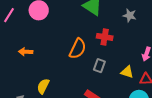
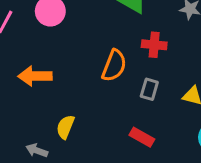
orange arrow: (26, 52) -> (35, 76), size x1.5

